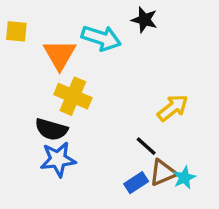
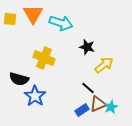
black star: (144, 20) -> (87, 47), moved
orange triangle: (60, 55) -> (33, 14), moved
black semicircle: (51, 129) -> (19, 79), moved
blue star: (58, 159) -> (35, 96), turned -30

